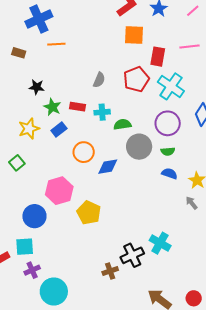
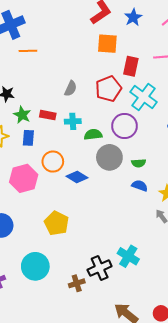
purple circle: (168, 123) -> (125, 126), moved
blue rectangle: (59, 130) -> (28, 138), turned -49
blue diamond: (108, 167) -> (77, 177), turned 40
pink hexagon: (59, 191) -> (24, 178), moved
cyan circle: (54, 292) -> (35, 266), moved

